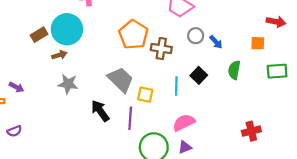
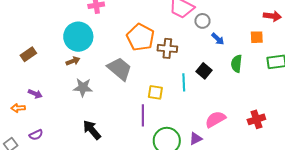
brown rectangle: (39, 35) -> (28, 54), moved
gray circle: (196, 36) -> (202, 21), moved
gray trapezoid: (121, 80) -> (120, 69), moved
black arrow: (100, 111) -> (92, 130), moved
pink semicircle: (184, 123) -> (215, 119), moved

